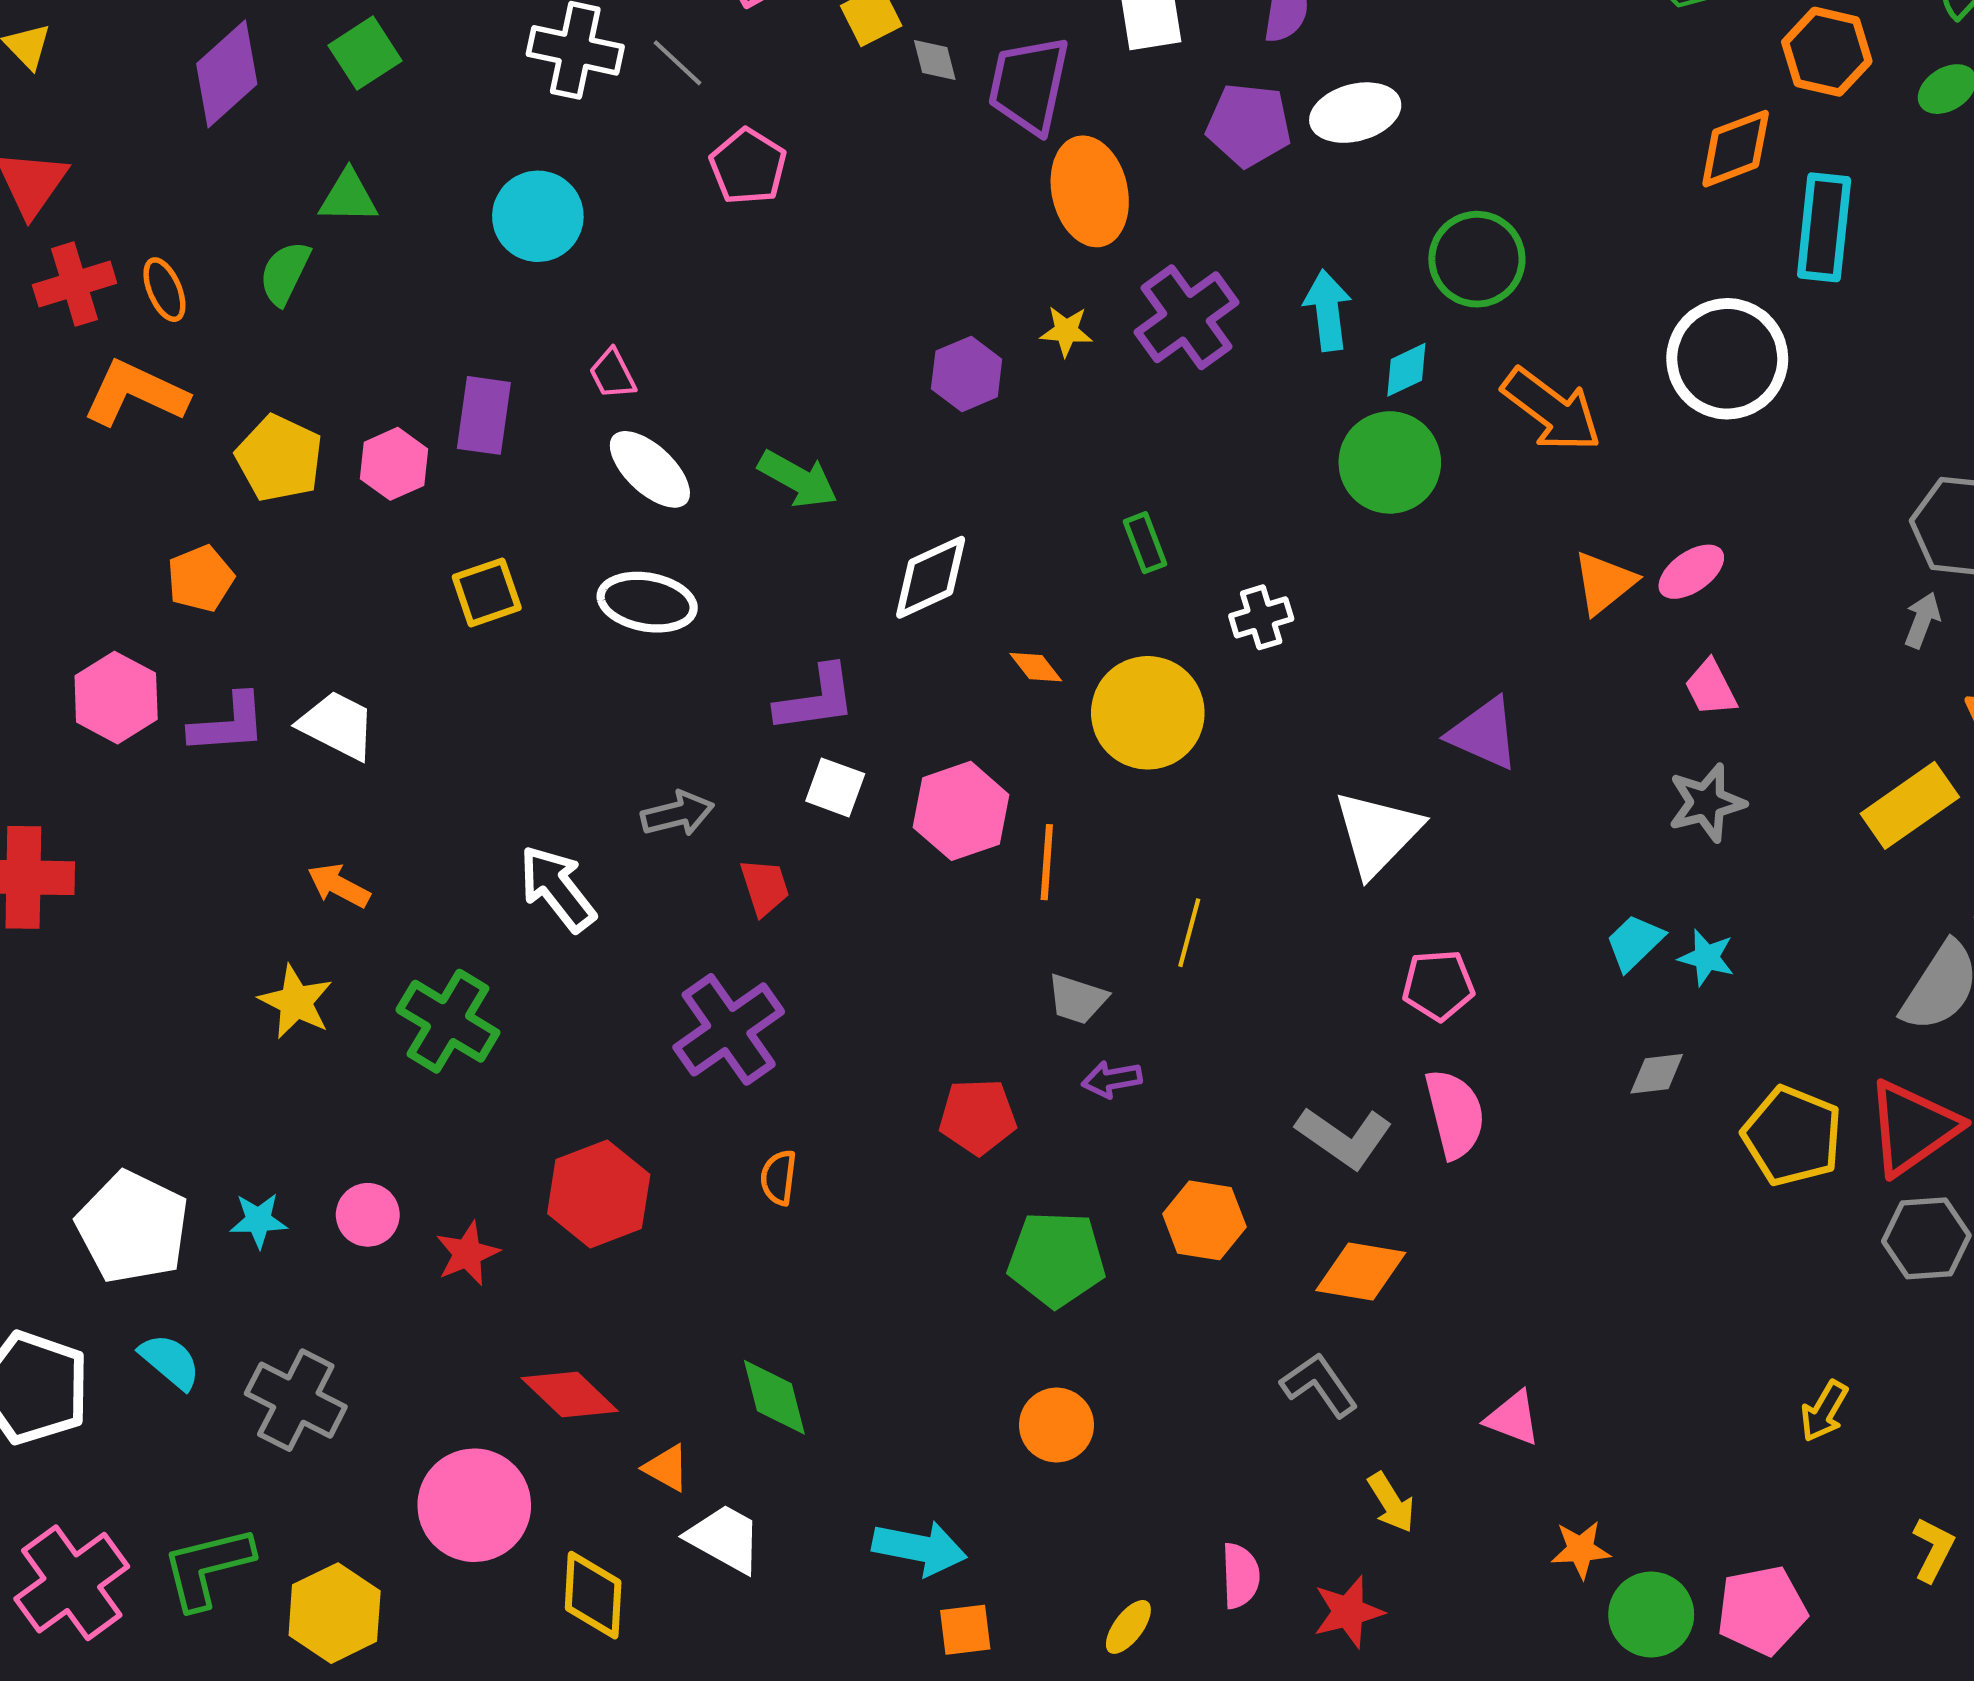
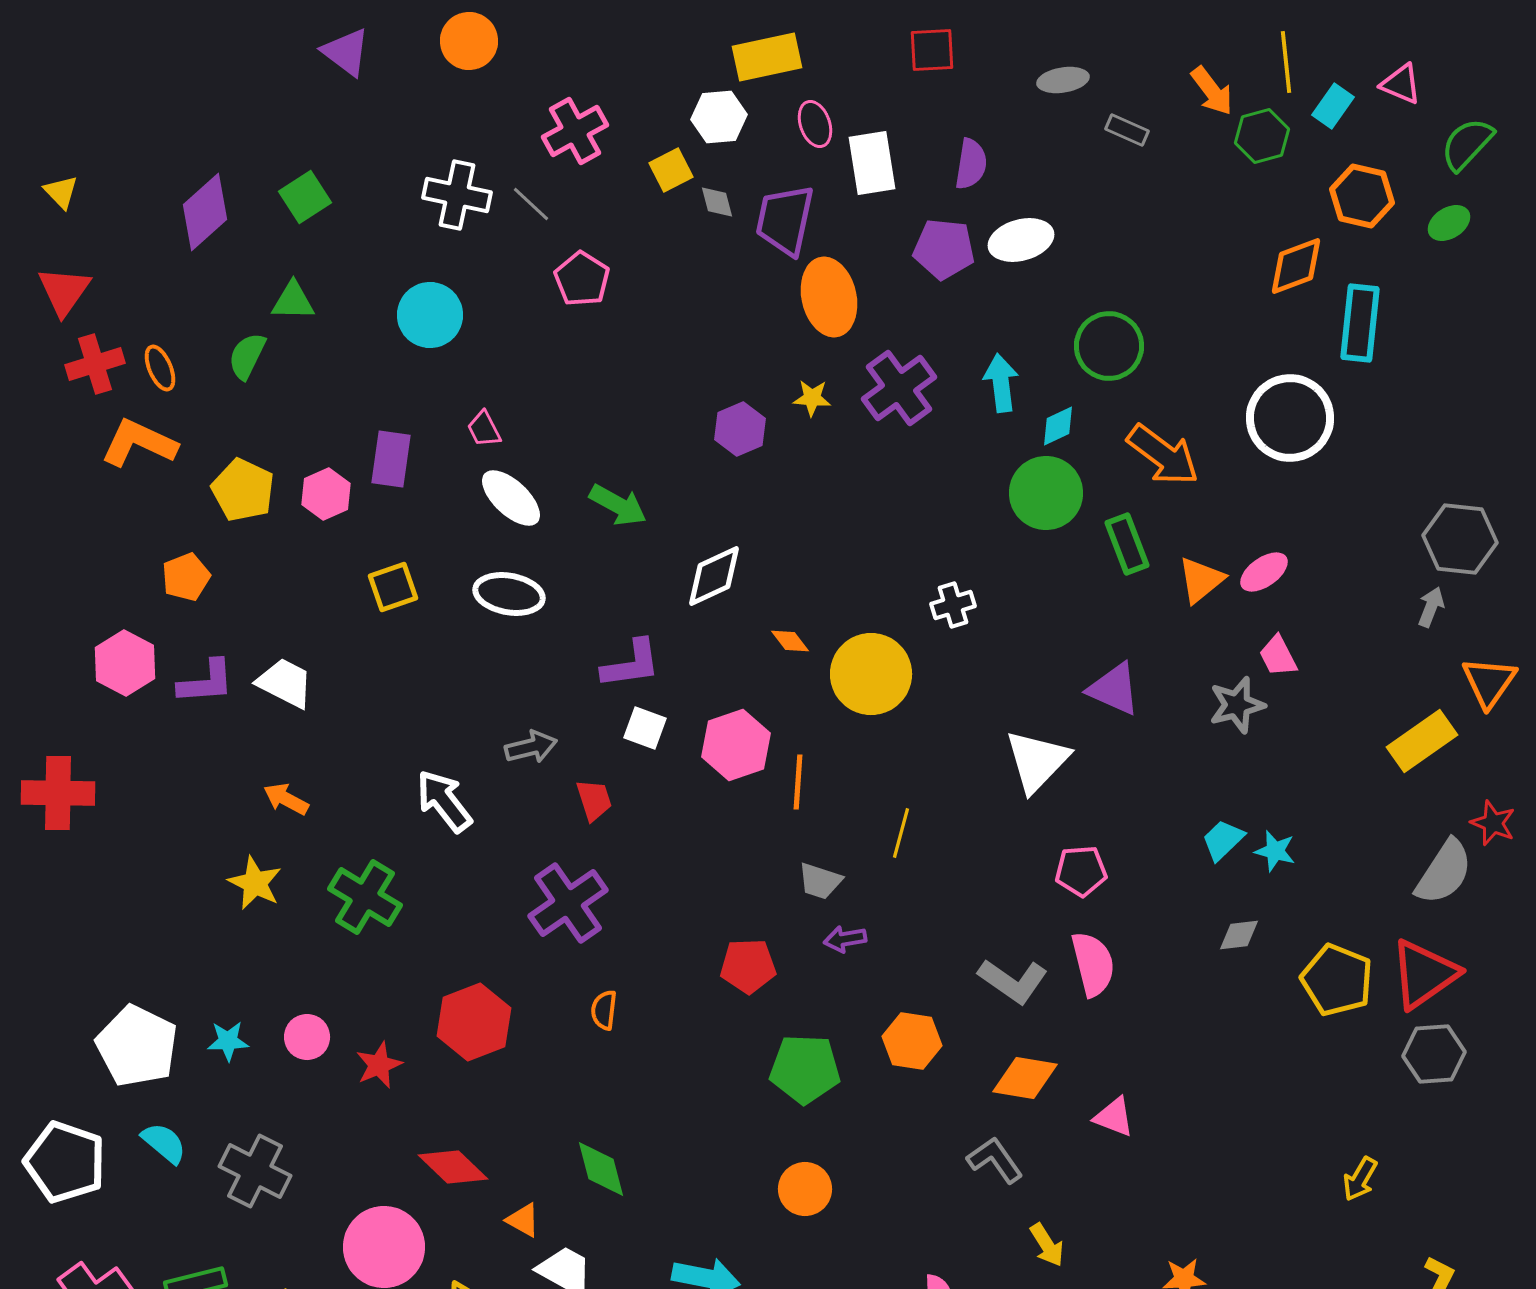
green rectangle: (1145, 543) -> (1127, 544), moved, size x1.4
gray star: (1707, 803) -> (1237, 705), moved
pink triangle: (1513, 1418) -> (1114, 1117), moved

